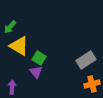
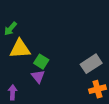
yellow triangle: (19, 46) -> (20, 49), turned -35

